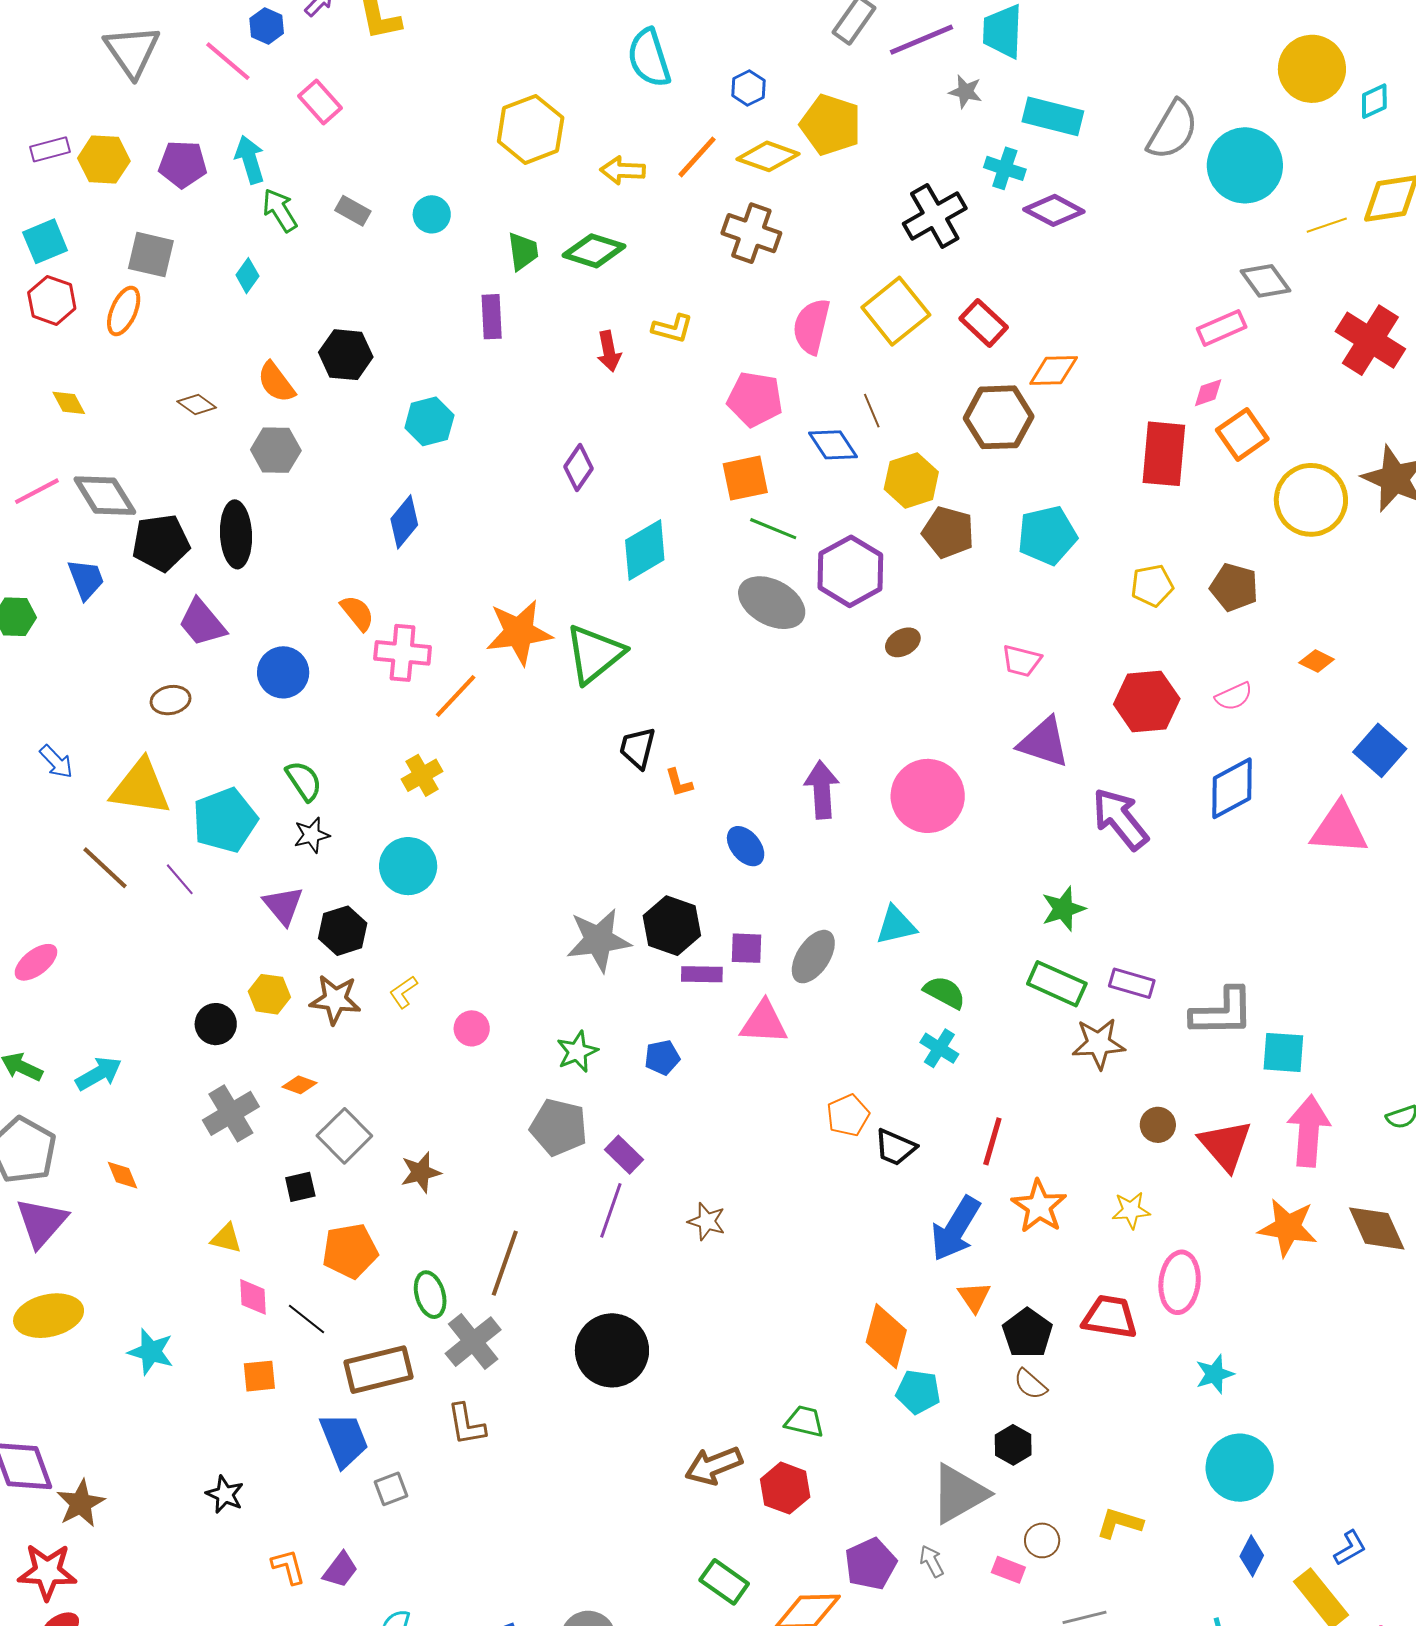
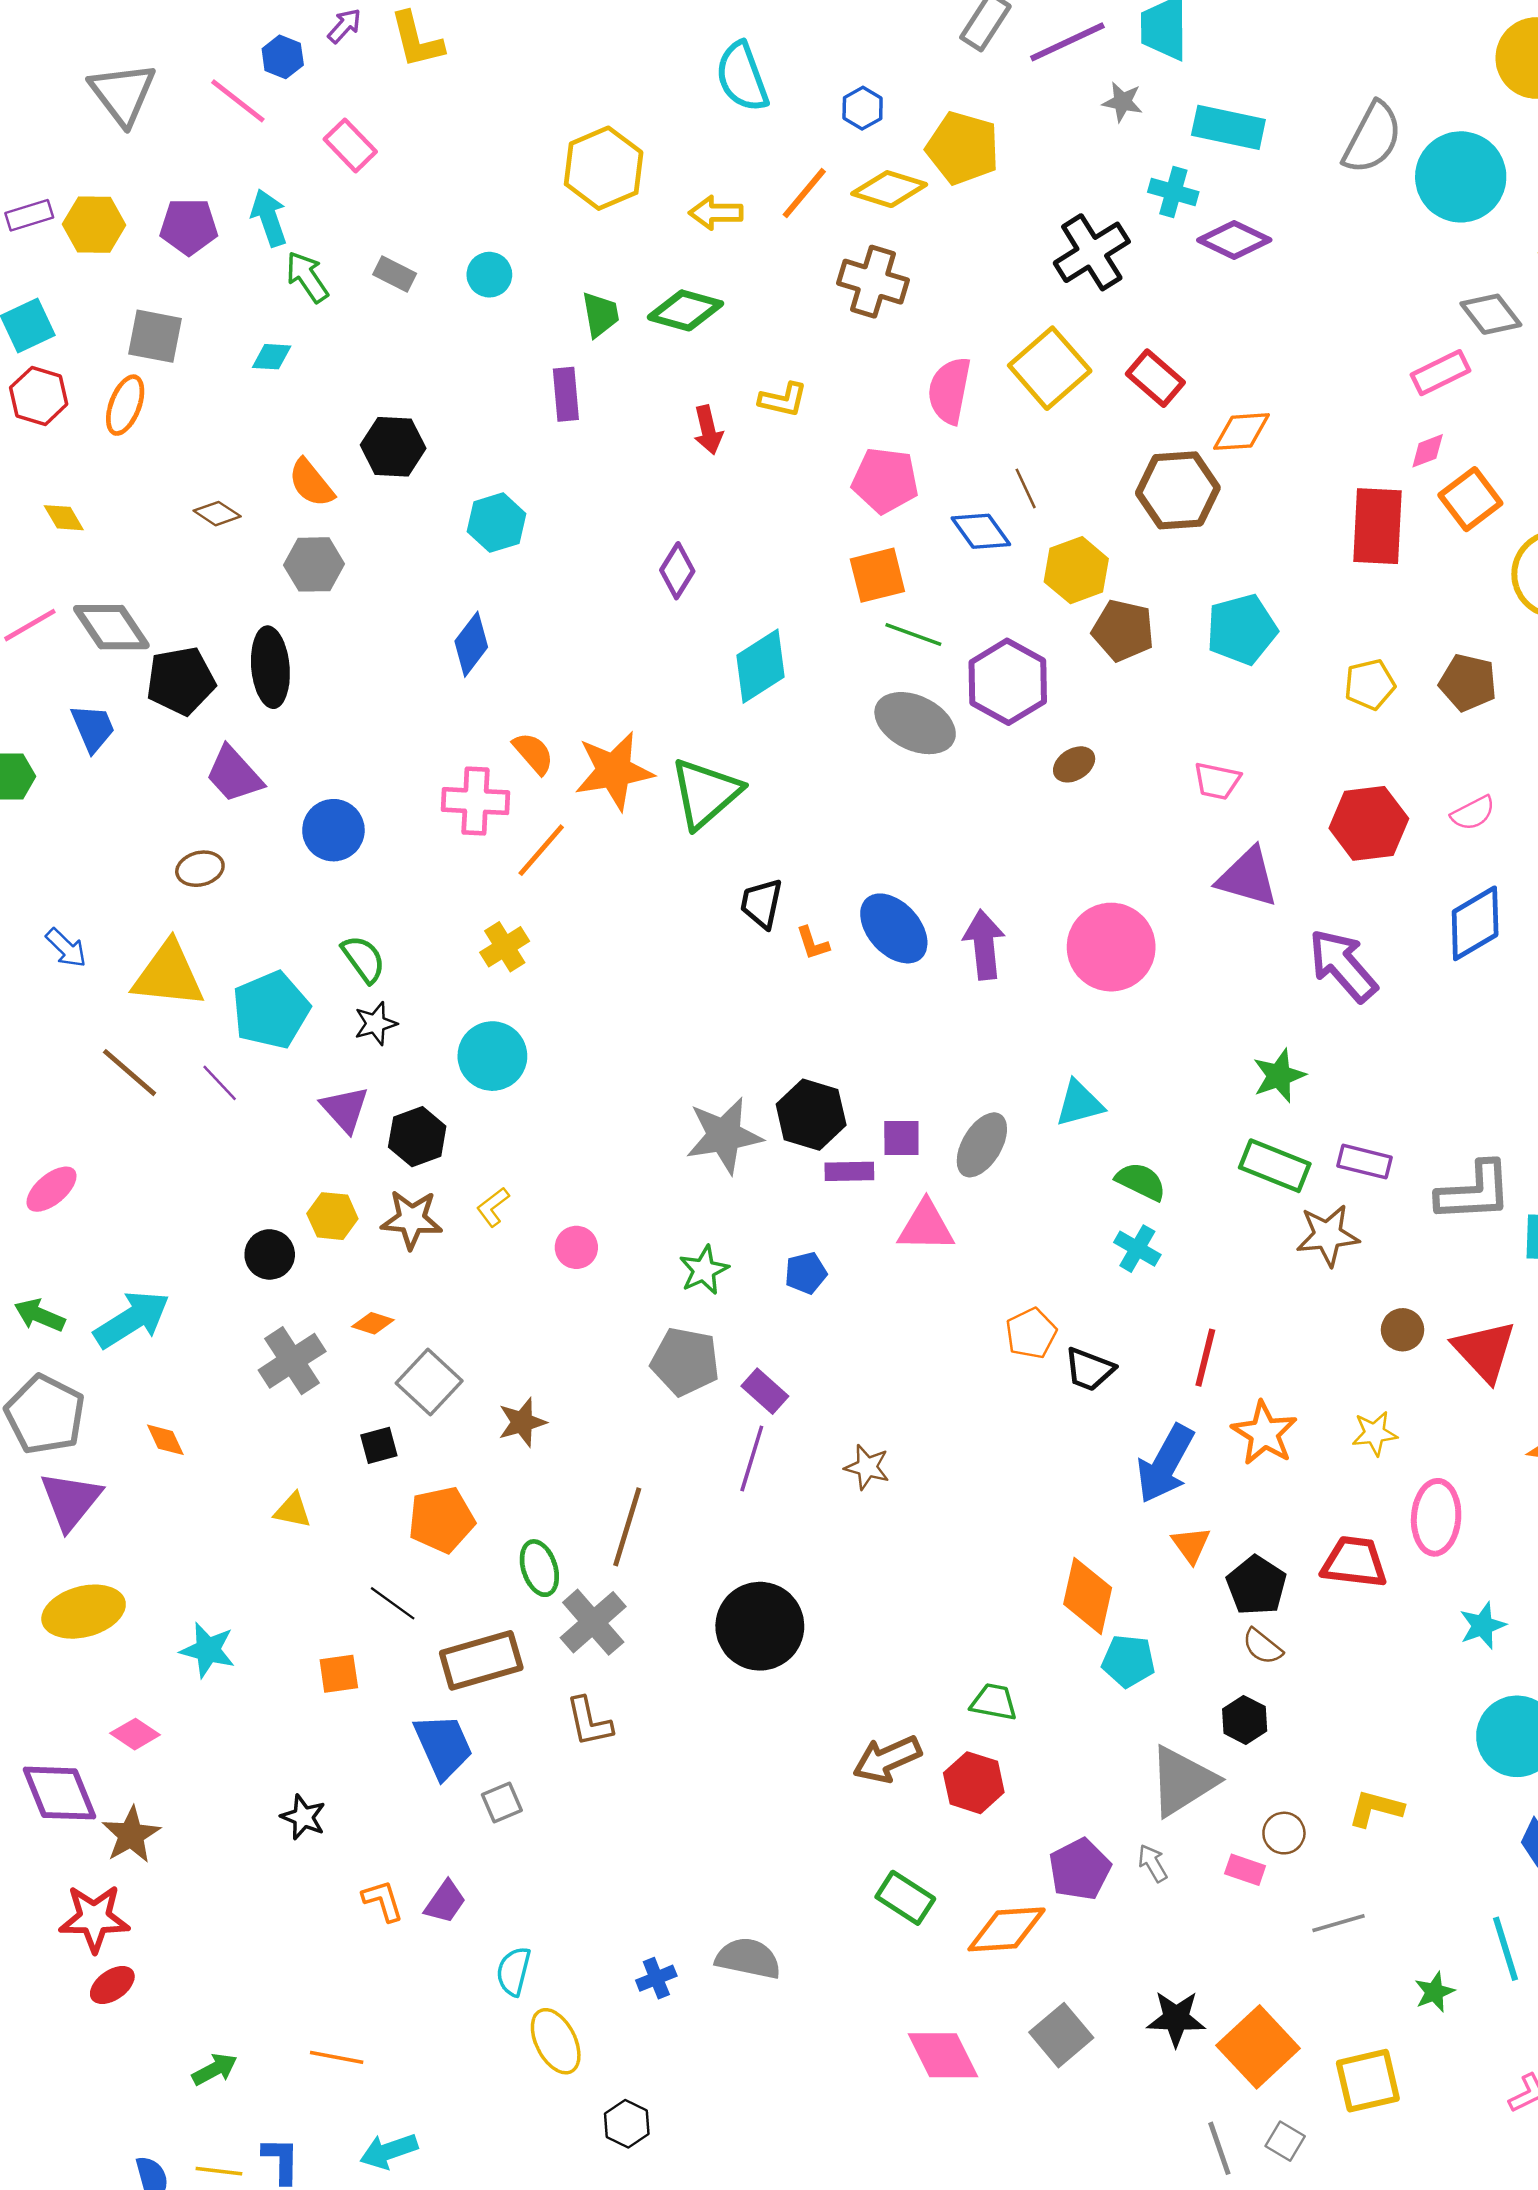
cyan diamond: (247, 276) -> (272, 357), turned 60
orange semicircle: (357, 613) -> (533, 753), moved
blue ellipse: (746, 846) -> (894, 928), moved, size x1.5
cyan arrow: (99, 1074) -> (132, 1319), size x1.4
pink diamond: (253, 1297) -> (135, 1734), moved, turned -51

